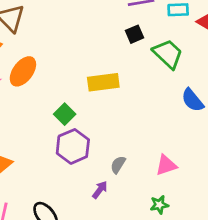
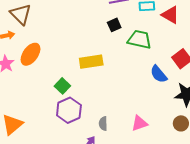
green trapezoid: (168, 54) -> (140, 40), turned -30
gray semicircle: (118, 165) -> (103, 124), turned -32

